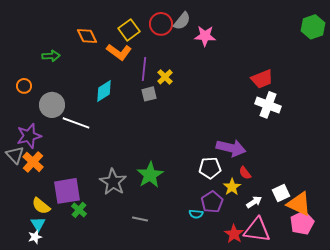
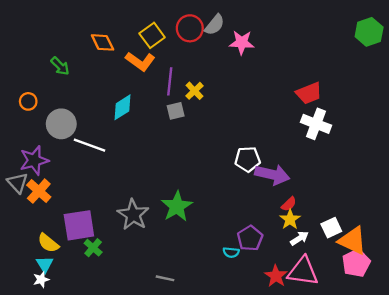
green arrow: (51, 56) -> (60, 66), turned 48
white pentagon: (210, 168) -> (248, 159), moved
red semicircle: (245, 173) -> (289, 204), turned -96
yellow star: (232, 187) -> (290, 219), moved
gray line: (140, 219) -> (165, 278), moved

